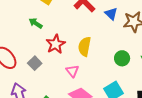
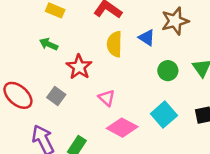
blue triangle: (111, 14) -> (147, 38), moved
yellow semicircle: (85, 47) -> (115, 44), moved

